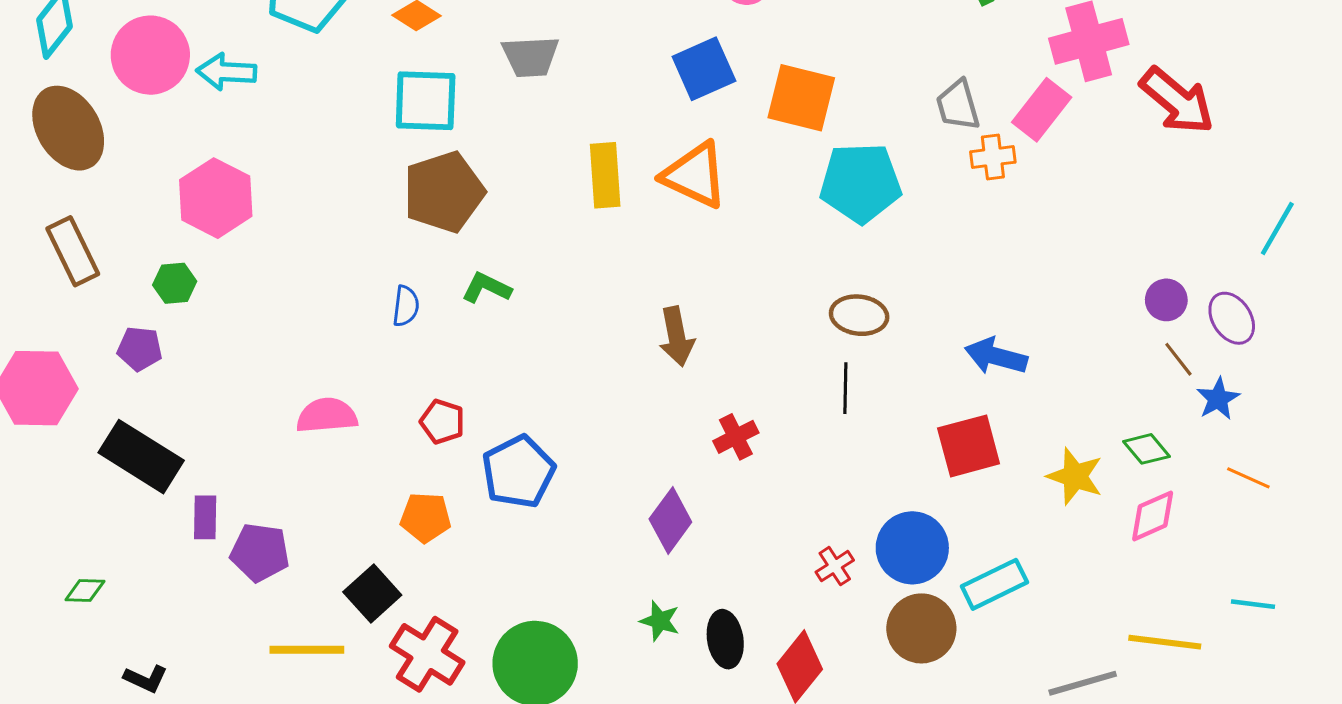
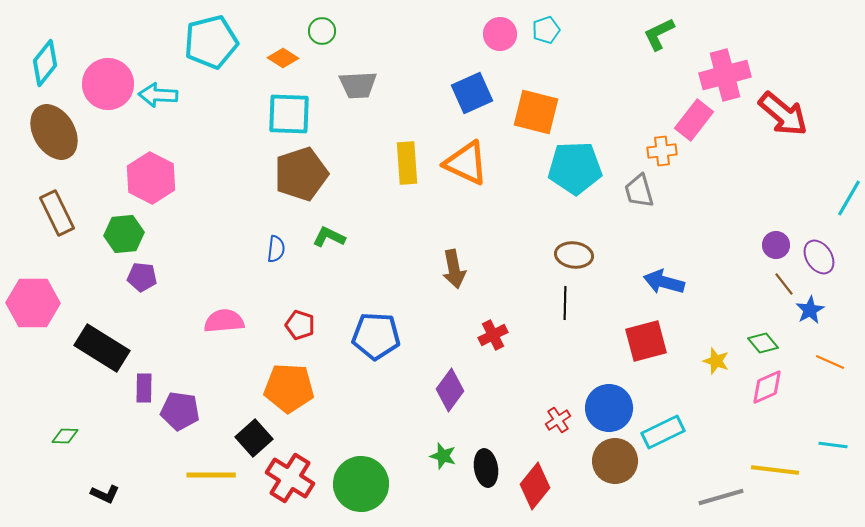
gray trapezoid: (958, 105) -> (639, 191), moved
green hexagon: (175, 283) -> (124, 234), size x1.4
purple pentagon: (140, 349) -> (142, 277), moved
blue pentagon: (518, 472) -> (376, 336), moved, turned 30
yellow star: (1075, 476) -> (716, 361), size x0.7
orange pentagon: (426, 517) -> (289, 388), size x1.5

